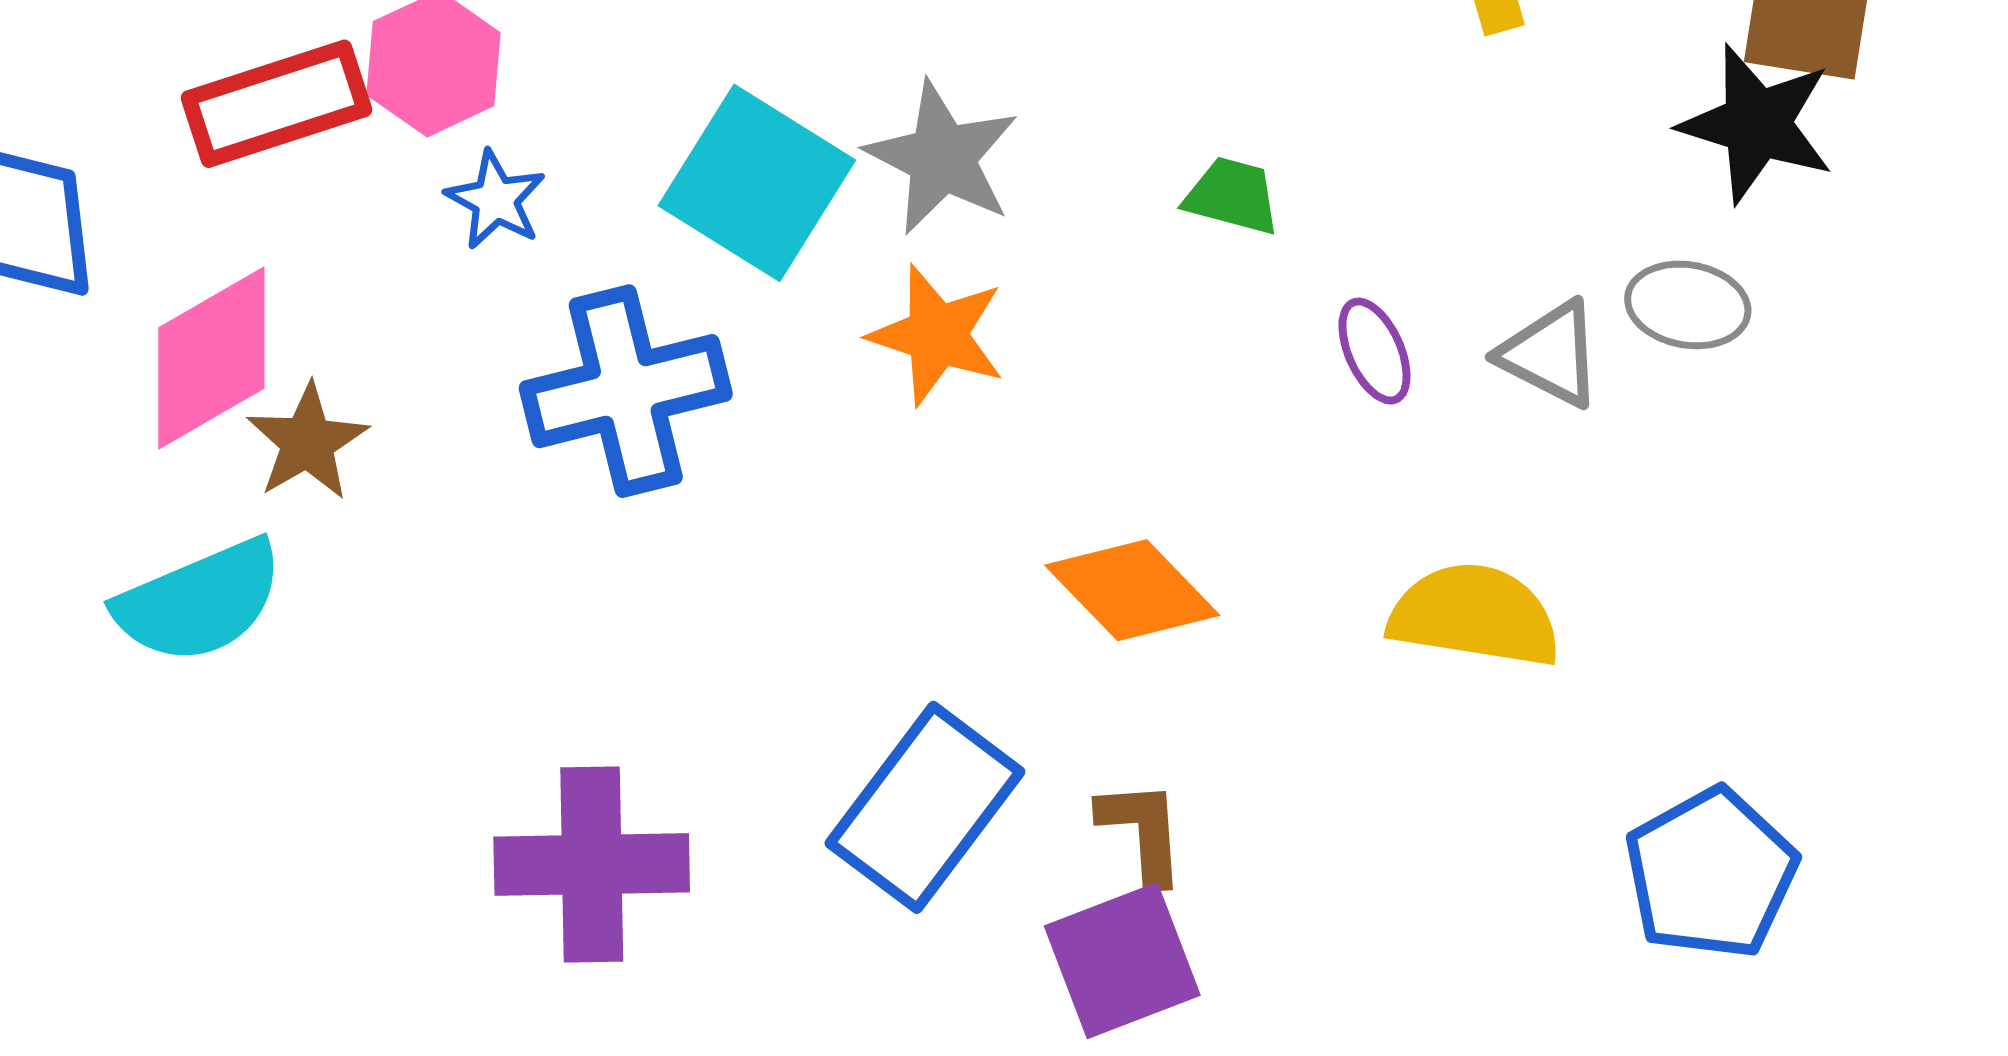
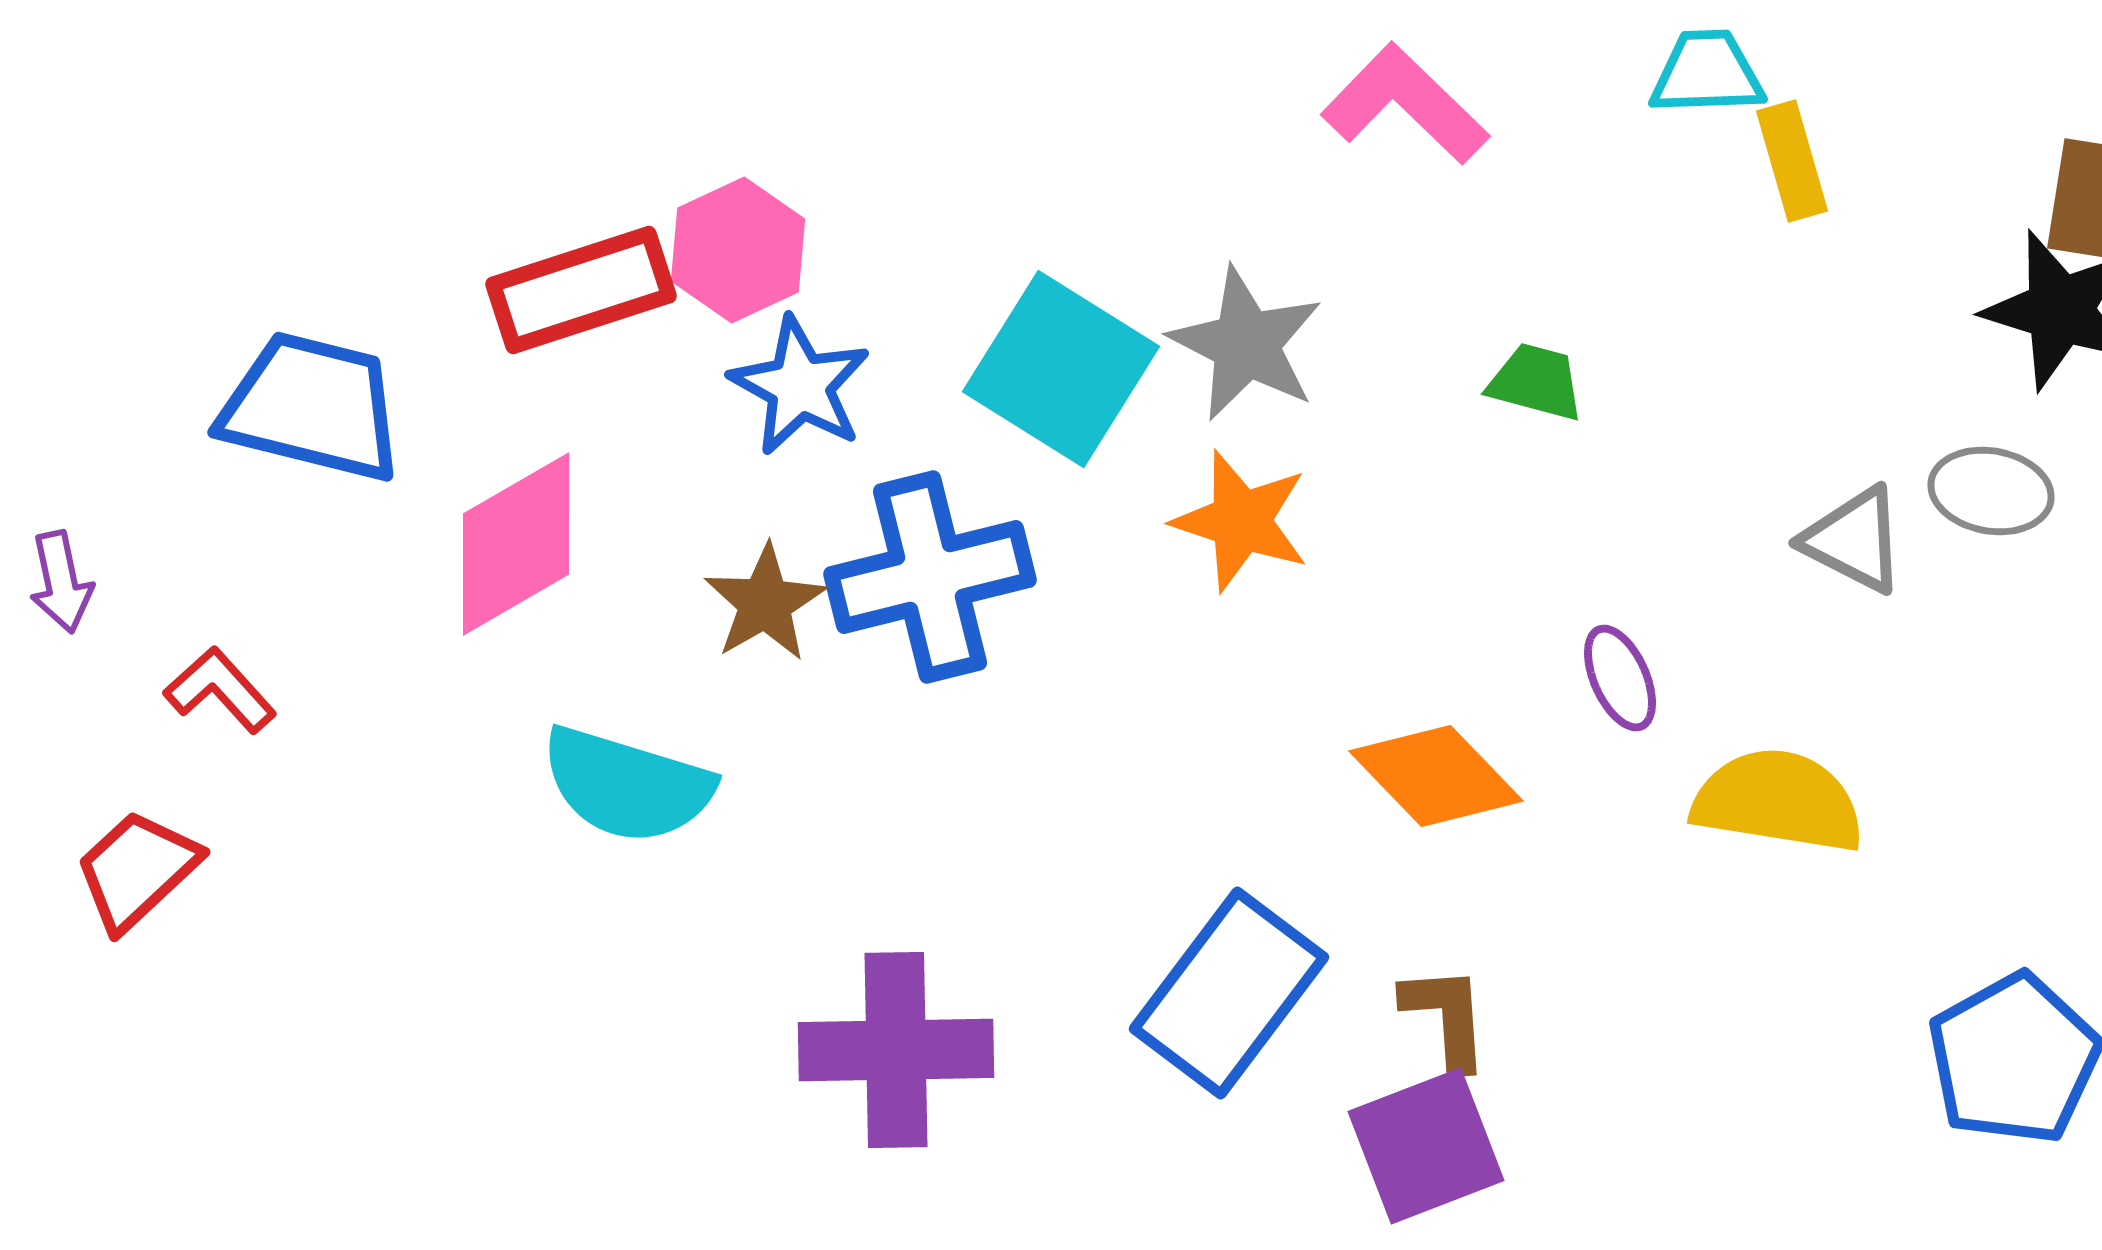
blue star: (496, 200) -> (800, 386), size x1.4
purple ellipse: (1374, 351) -> (1620, 678), moved
brown star: (307, 442) -> (765, 603), moved
cyan semicircle: (199, 601) -> (627, 785), moved, turned 40

